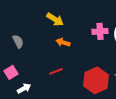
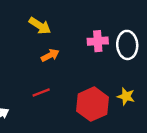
orange arrow: (63, 42) -> (50, 55), turned 136

